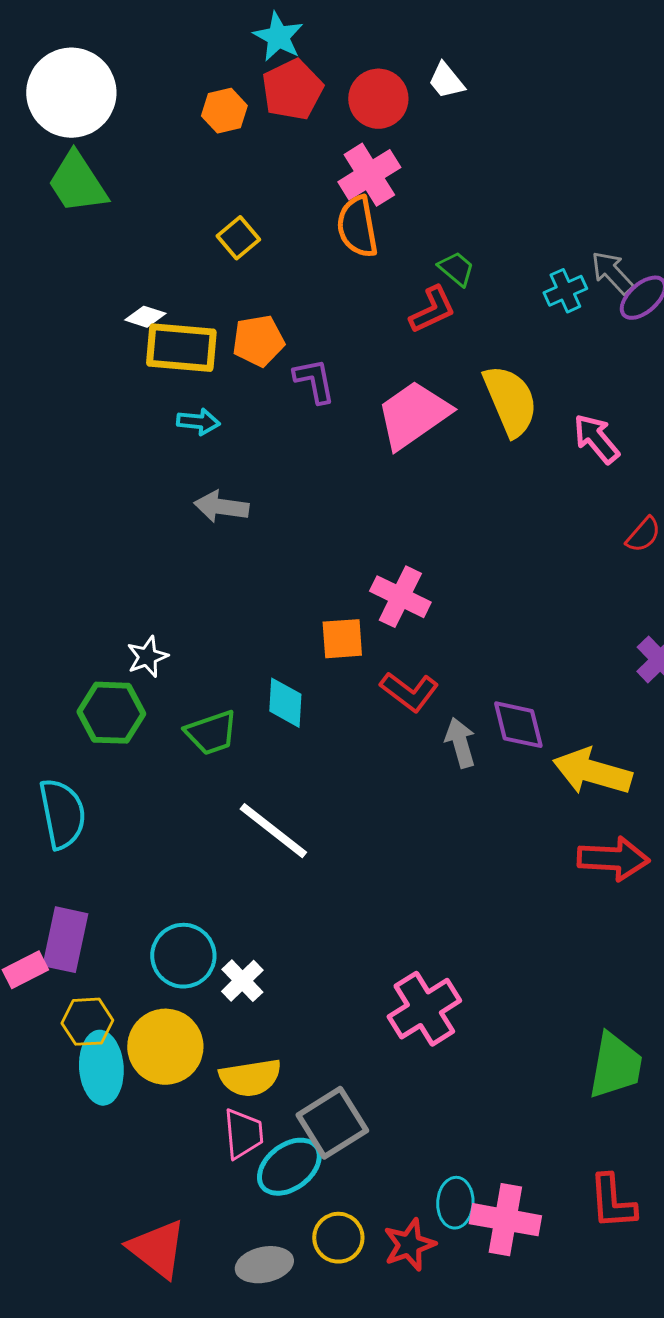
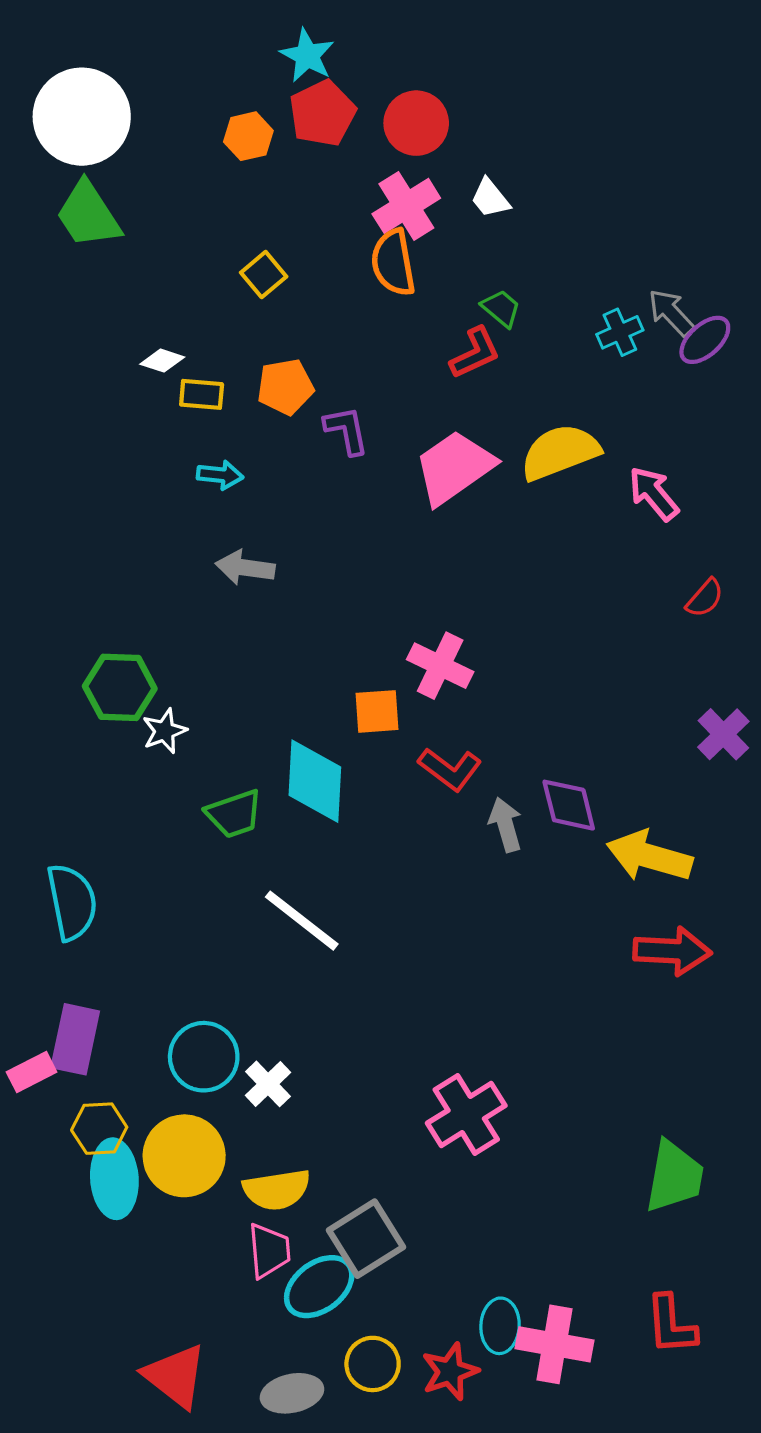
white trapezoid: (446, 81) -> (490, 198), moved
yellow rectangle: (181, 348) -> (202, 394), size x0.6
yellow semicircle: (510, 401) -> (560, 452), turned -88
cyan diamond: (285, 703) -> (315, 781), size x1.5
green hexagon: (111, 713) -> (120, 687), moved

